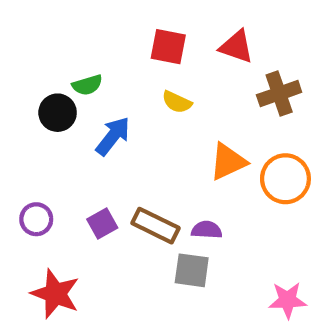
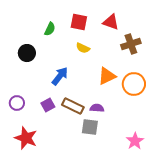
green semicircle: (87, 85) -> (50, 29), moved, turned -48
blue arrow: (113, 136) -> (60, 76), moved
pink star: (288, 300) -> (135, 141), turned -30

